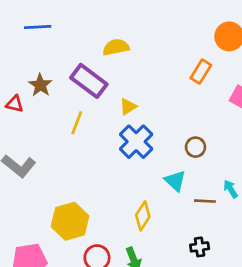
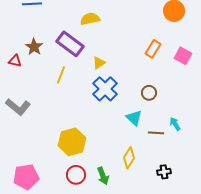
orange rectangle: (201, 72) -> (153, 49), moved
yellow diamond: (143, 216) -> (129, 158), moved
yellow hexagon: (70, 221) -> (72, 142), moved
black cross: (200, 247) -> (164, 172), moved

